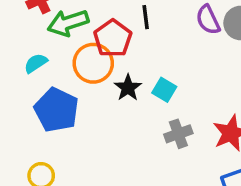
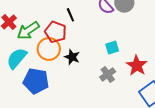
cyan semicircle: (36, 63) -> (17, 58), size x1.6
cyan square: (164, 90) -> (112, 48), moved, turned -32

